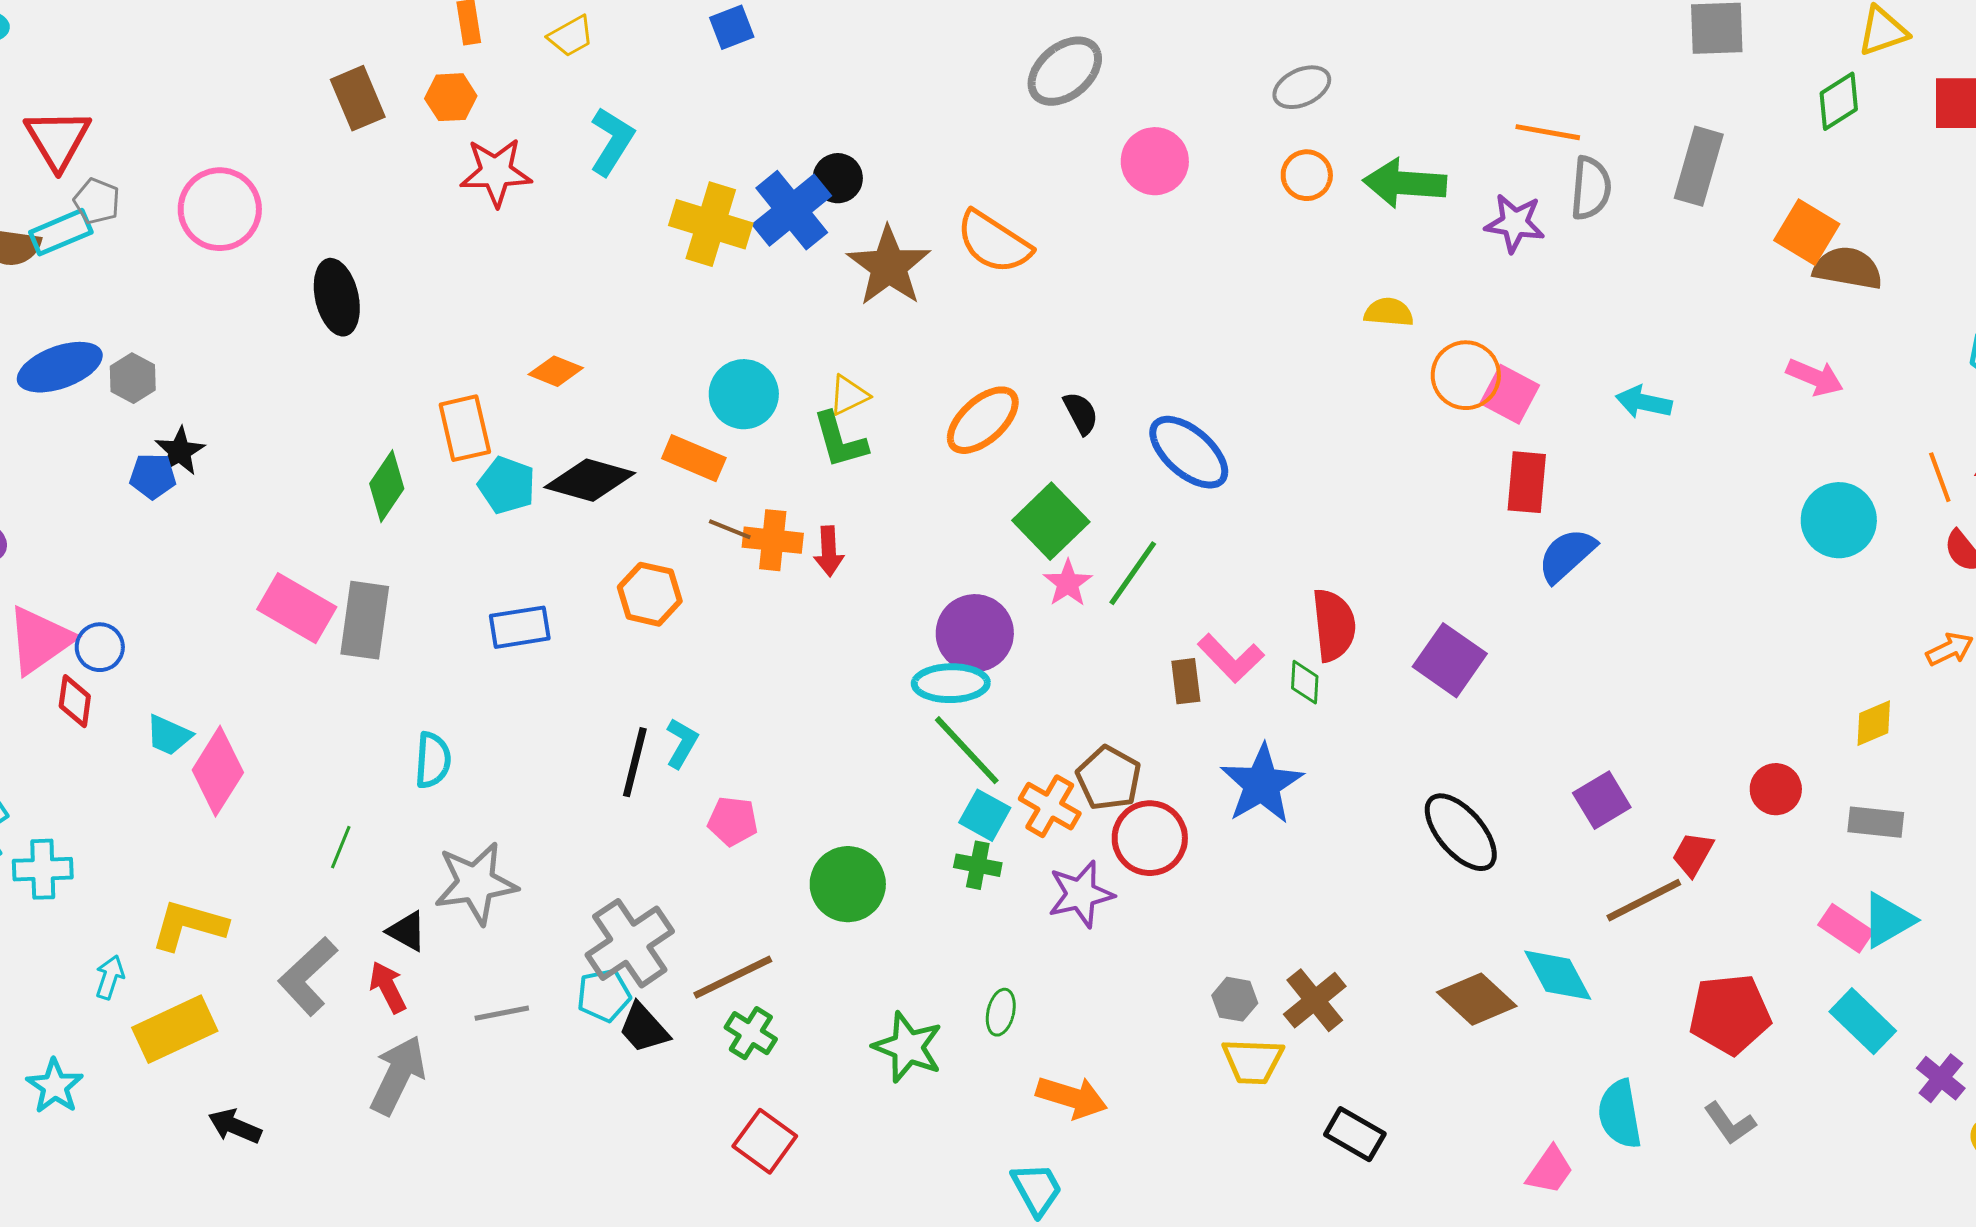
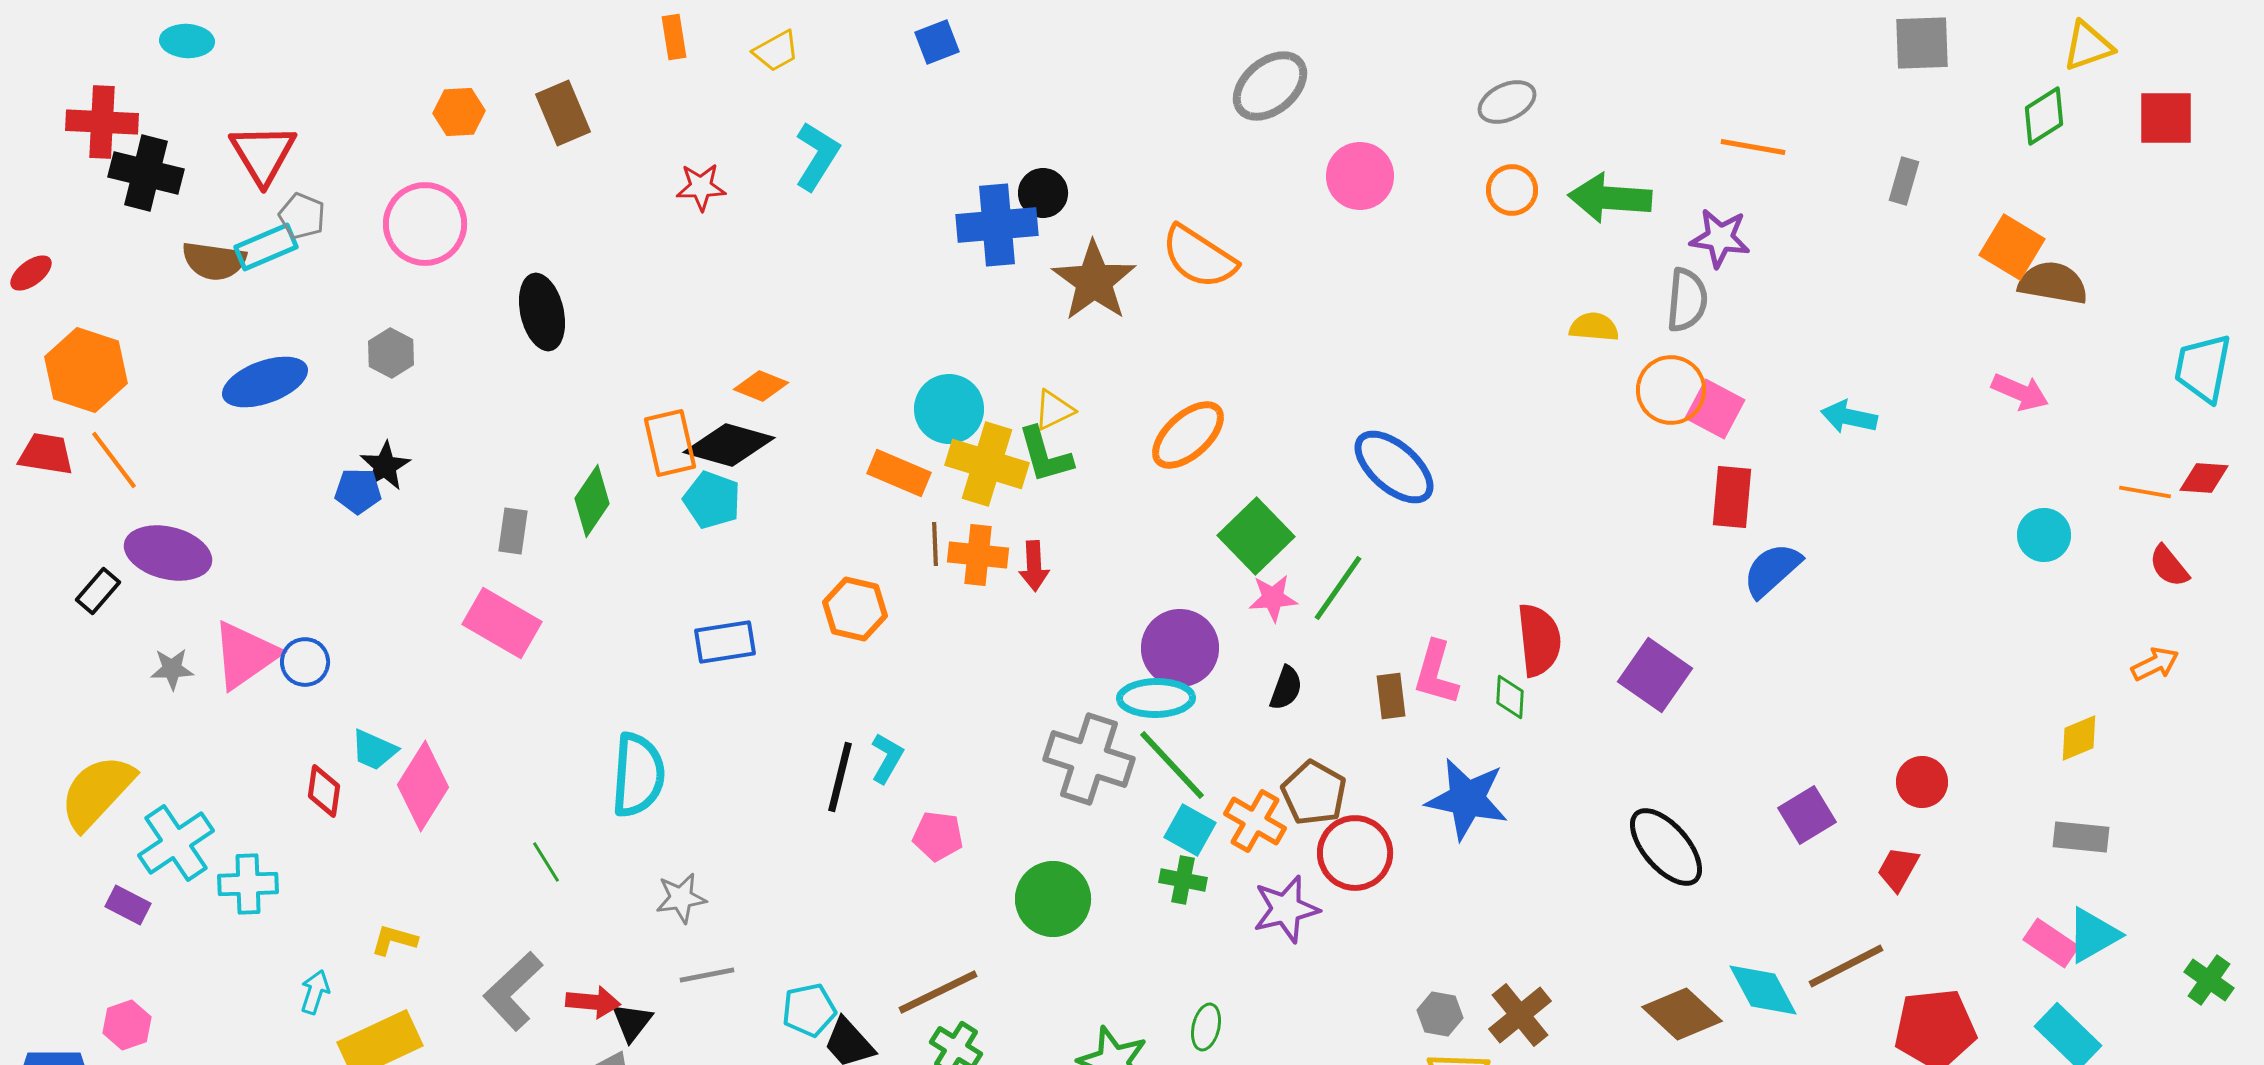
orange hexagon: (451, 97) -> (459, 112), moved
gray rectangle: (1699, 166) -> (1904, 181), size x0.6
red star: (496, 172) -> (701, 187), size x0.7
gray semicircle: (1591, 188) -> (1687, 300), moved
blue cross: (792, 210) -> (997, 225), turned 34
yellow cross: (711, 224) -> (987, 464), moved
gray hexagon: (133, 378) -> (391, 353), moved
black semicircle: (1081, 413) -> (1286, 688), moved, turned 48
orange line: (1940, 477) -> (2145, 492), turned -60
black diamond: (590, 480) -> (729, 445), moved
cyan circle: (1839, 520) -> (2044, 535), size x0.7
brown line: (730, 529) -> (935, 544), turned 66
pink star: (1068, 583) -> (1273, 598), turned 30
gray rectangle: (365, 620) -> (513, 531), moved, size x0.6
pink L-shape: (1231, 658) -> (1436, 673), turned 60
red diamond: (75, 701) -> (324, 791), moved
cyan semicircle: (433, 760) -> (638, 775), size x1.5
blue star: (1262, 784) -> (1467, 799), turned -30
red circle: (1776, 789) -> (1922, 782), moved
green line: (341, 847) -> (546, 862), turned -54
gray star: (476, 883) -> (681, 898), size x0.6
brown line: (1644, 900) -> (1846, 966), moved
yellow L-shape: (189, 925) -> (394, 940), size x0.6
black triangle: (407, 931) -> (632, 1022), moved, turned 39
gray cross: (630, 943) -> (1089, 759), moved, turned -38
red arrow: (388, 987) -> (593, 1002), turned 122
gray line: (502, 1013) -> (707, 975), moved

